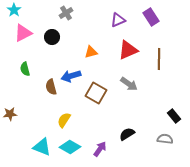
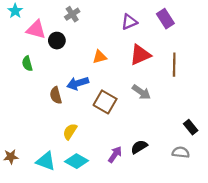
pink triangle: (23, 33) -> (36, 30), moved, turned 42
green semicircle: (25, 69) -> (27, 64), moved
brown star: (10, 114) -> (11, 157), moved
purple arrow: (100, 149) -> (115, 155), moved

